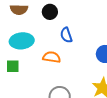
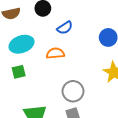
blue semicircle: (66, 35) -> (65, 28), turned -91

